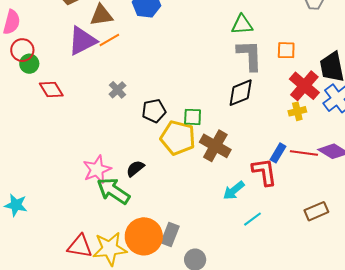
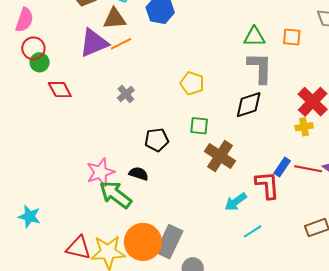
orange square: (286, 50) -> (292, 37), moved
black pentagon: (154, 111) -> (157, 140), moved
yellow pentagon: (178, 138) -> (192, 83), moved, size x0.7
black semicircle: (135, 168) -> (139, 174), turned 54
cyan star: (16, 205) -> (29, 216), moved
gray rectangle: (170, 235) -> (169, 242), size x1.4

